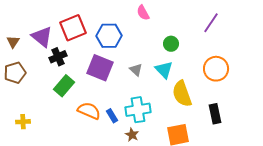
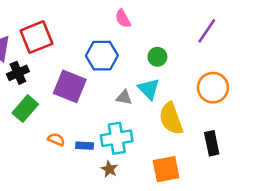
blue hexagon: (109, 36) -> (102, 56), moved
gray triangle: (136, 70) -> (124, 98), moved, turned -32
orange semicircle: (89, 111) -> (56, 139), size x0.6
blue rectangle: (112, 116) -> (85, 146), turned -56

